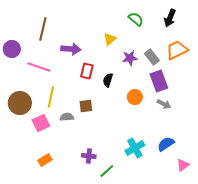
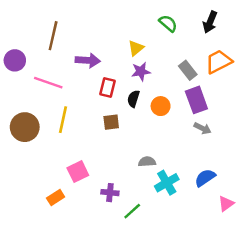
purple star: (130, 58) -> (141, 71), moved
orange circle: (135, 97) -> (161, 106), moved
brown square: (86, 106) -> (111, 122), moved
gray semicircle: (67, 117) -> (147, 162), moved
pink square: (41, 123) -> (78, 172), moved

